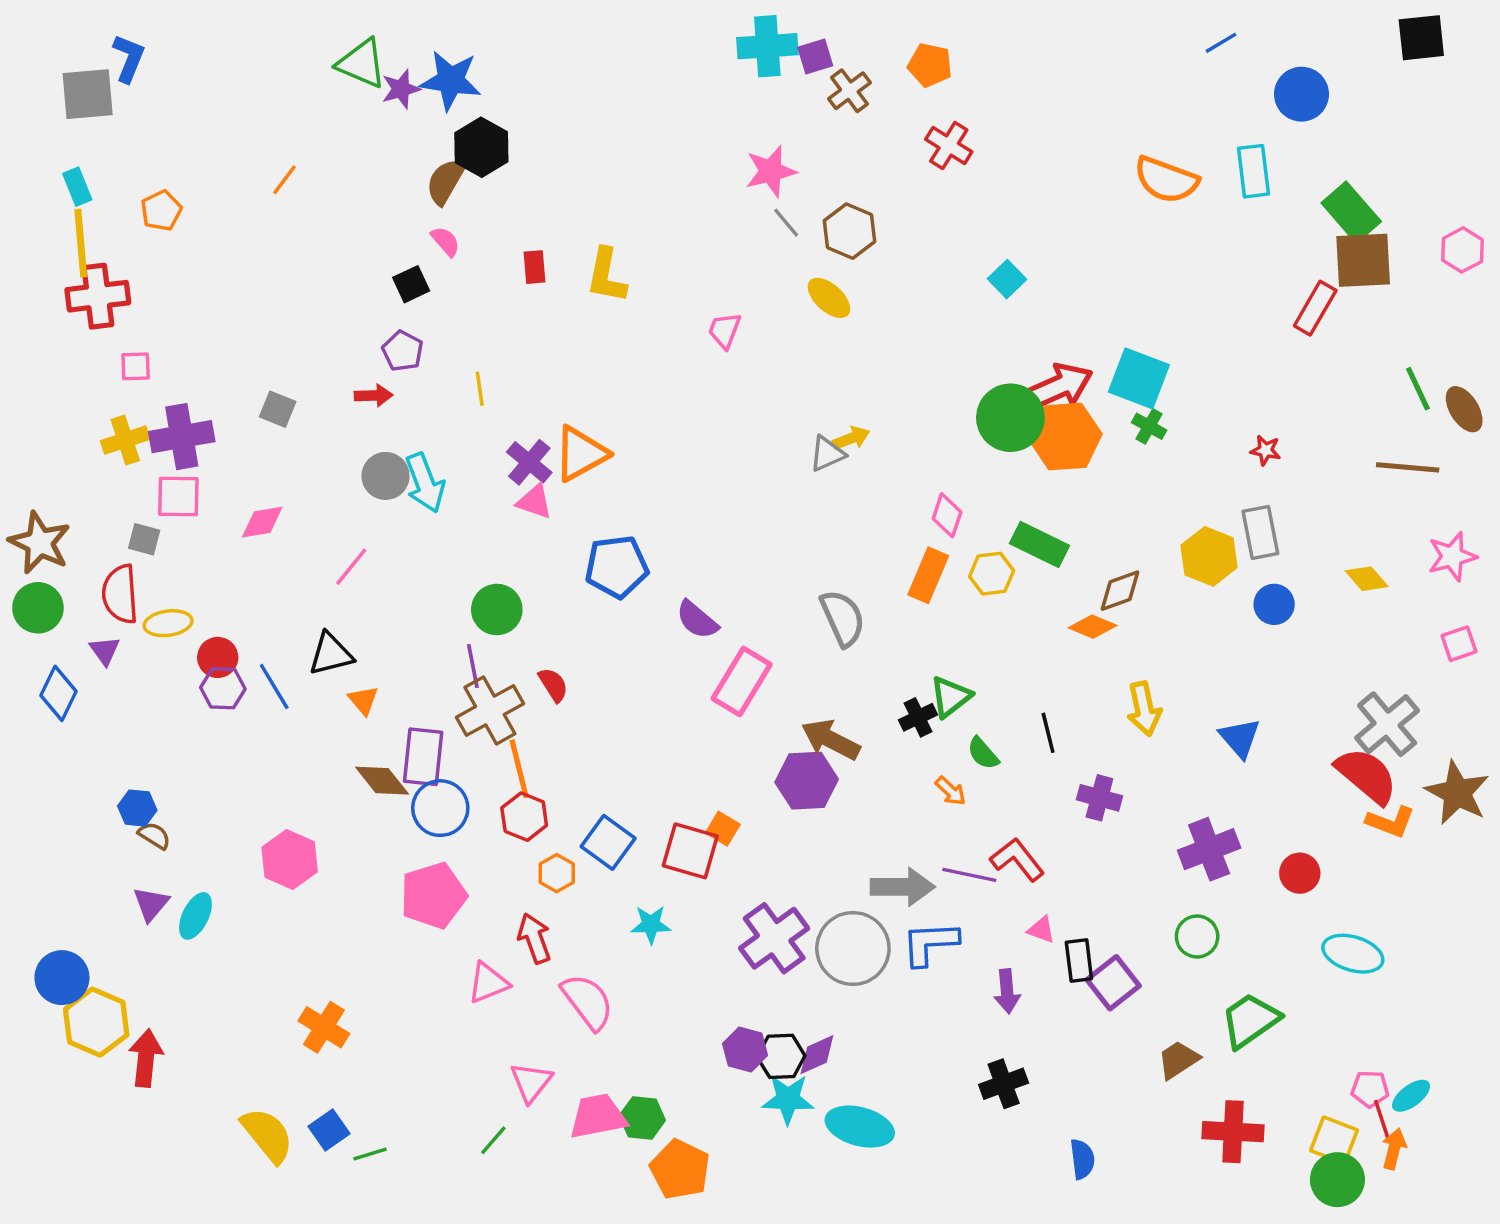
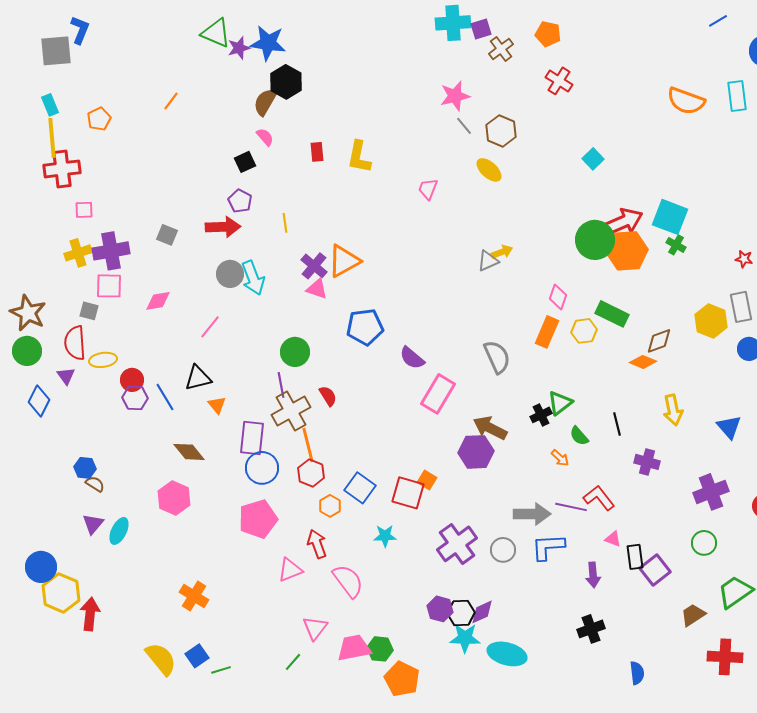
red arrow: (374, 395) -> (223, 227), size x1.6
brown diamond: (382, 781) -> (189, 452), moved
gray circle: (853, 948) -> (503, 550), size x0.6

